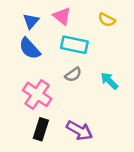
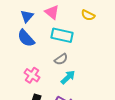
cyan arrow: (109, 81) -> (68, 77), moved, turned 91
pink cross: (37, 94) -> (32, 75), size x0.7

